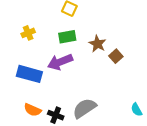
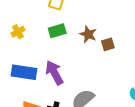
brown square: (116, 56) -> (108, 44), turned 32
purple arrow: (60, 62) -> (54, 73), moved, turned 90

